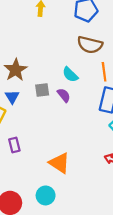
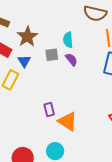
cyan semicircle: (70, 75) -> (68, 40), moved, turned 42
purple rectangle: (14, 145) -> (49, 109), moved

